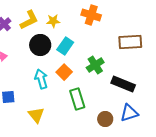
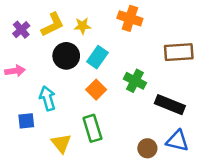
green cross: (95, 65) -> (135, 81), turned -30
cyan arrow: (41, 79) -> (47, 98), moved
green rectangle: (77, 99) -> (92, 128), moved
blue triangle: (129, 113) -> (177, 141), turned 30

